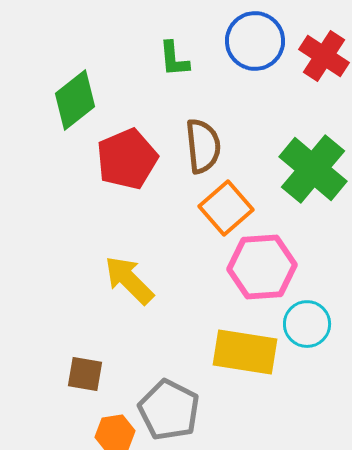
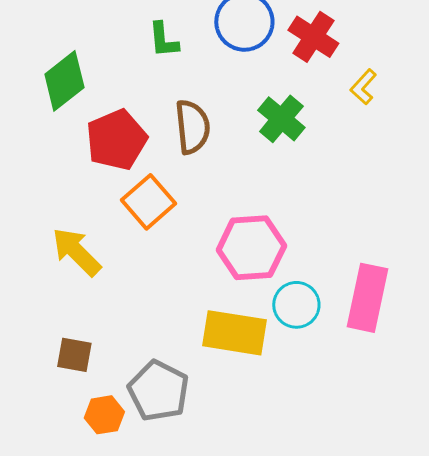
green cross: (313, 169) -> (281, 119), moved, size x0.7
orange square: (226, 208) -> (148, 202), moved
yellow arrow: (129, 280) -> (76, 252), moved

